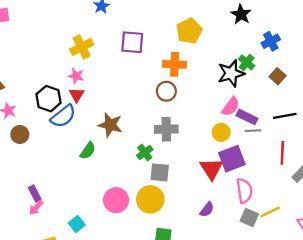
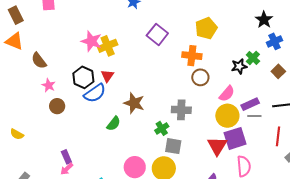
black star: (241, 14) -> (264, 20), moved
purple square: (132, 42) -> (157, 34), turned 30
yellow cross: (82, 47) -> (108, 46), moved
black star: (231, 73) -> (239, 66), size x0.7
pink star: (76, 76) -> (91, 41), moved, size x1.5
brown circle: (166, 91) -> (200, 77), moved
pink semicircle: (231, 107) -> (227, 94), moved
purple rectangle: (247, 117) -> (250, 104), turned -54
yellow circle: (221, 132) -> (227, 116), size x1.5

